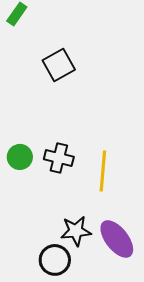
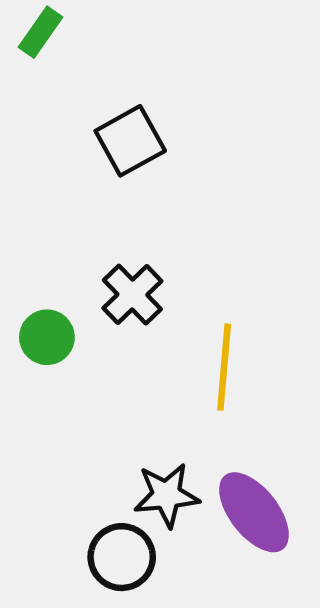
black cross: (59, 158) -> (132, 295), moved, turned 32

